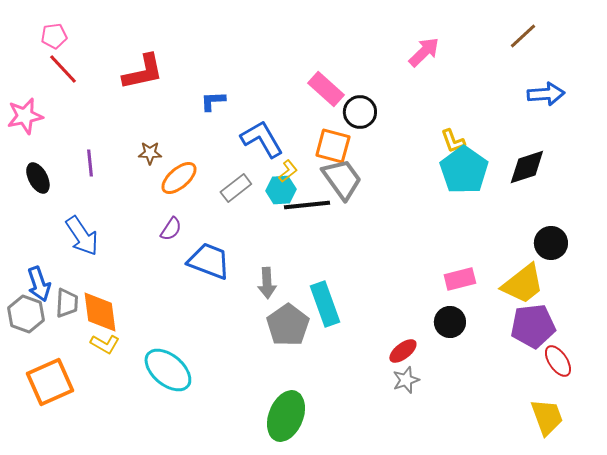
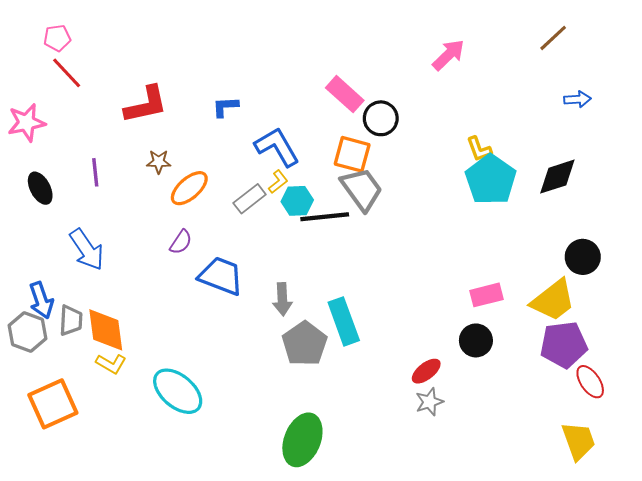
red L-shape: (143, 72) -> (146, 105), moved
blue arrow: (546, 94) -> (577, 99), size x0.7
yellow L-shape: (288, 171) -> (278, 182), moved

